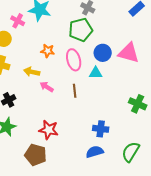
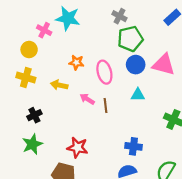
green pentagon: (81, 30) -> (130, 39), moved
cyan triangle: (96, 73) -> (138, 95), moved
pink arrow: (47, 87) -> (87, 99), moved

